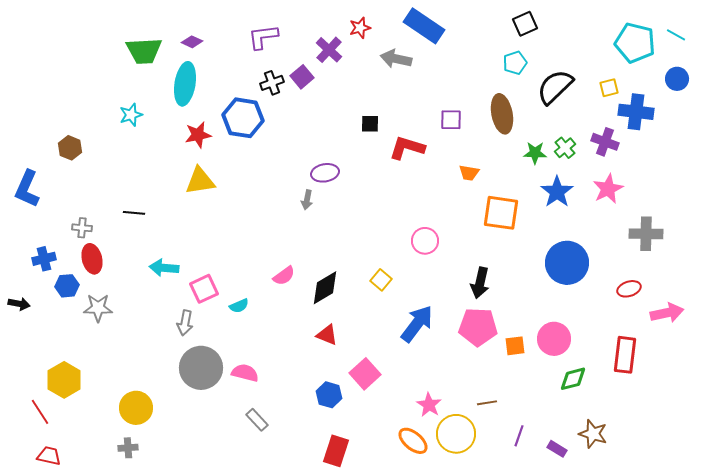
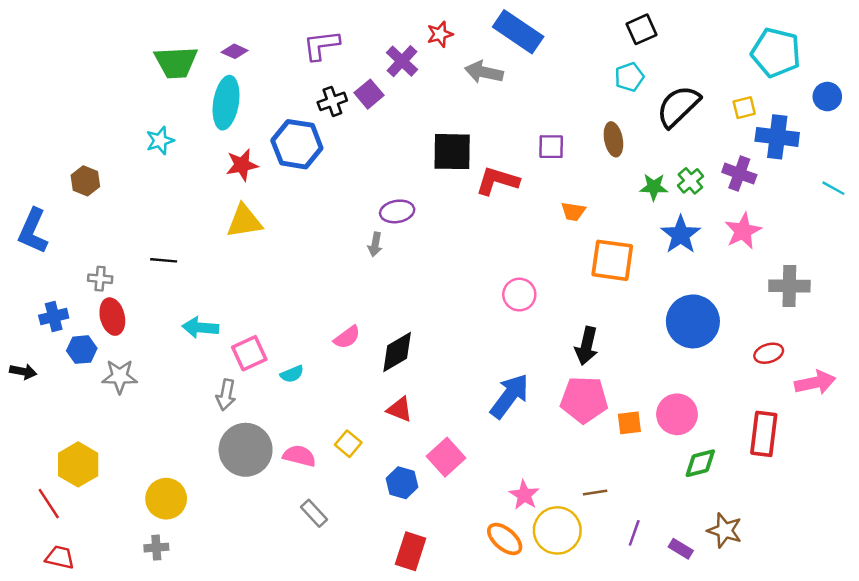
cyan line: (676, 35) -> (833, 188), moved
brown ellipse: (502, 114) -> (613, 139), size x0.7
black square: (370, 124) -> (452, 152), size x1.8
yellow square: (381, 280) -> (348, 444), moved

